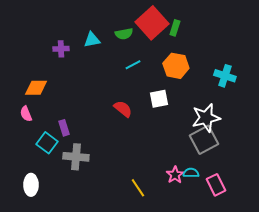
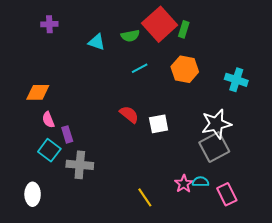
cyan triangle: (92, 40) -> (97, 42), turned 30
purple cross: (61, 49) -> (49, 24), moved
white square: (159, 99) -> (159, 124), moved
pink semicircle: (26, 114) -> (48, 120), moved

